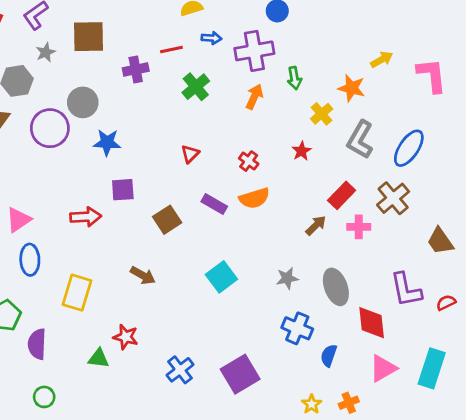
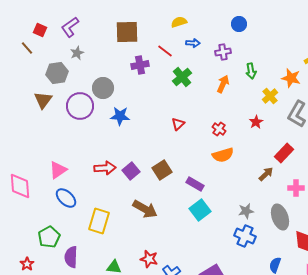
brown square: (88, 37) -> (127, 32), moved
red line: (171, 49) -> (165, 51), turned 49
purple cross: (254, 51) -> (223, 52), size x0.6
purple square: (123, 190) -> (131, 171), moved, turned -36
purple rectangle: (214, 204) -> (195, 184), moved
pink cross: (359, 227) -> (296, 188), moved
blue ellipse: (30, 260) -> (66, 198), turned -45
brown arrow: (143, 275) -> (145, 209), size x1.4
blue cross: (297, 328) -> (245, 236), moved
red star: (126, 337) -> (149, 259), moved

